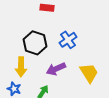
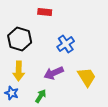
black hexagon: (35, 43) -> (20, 39), moved

